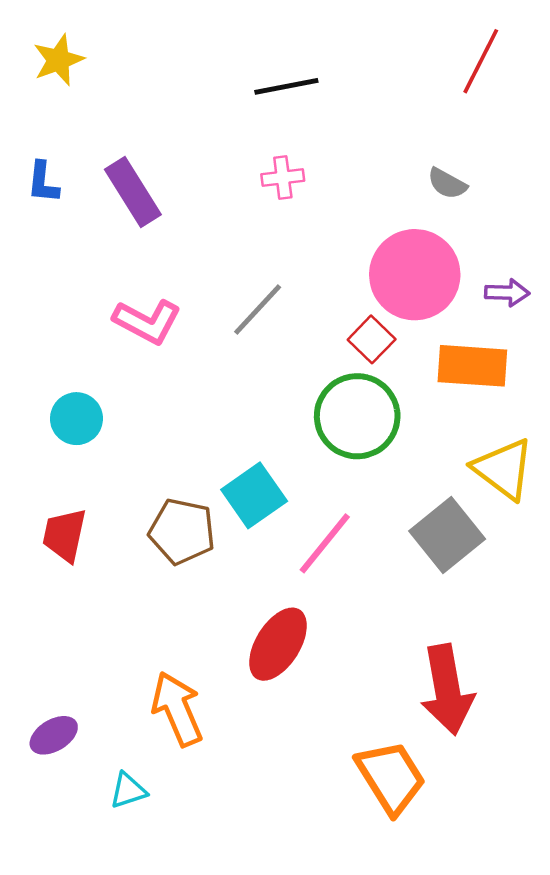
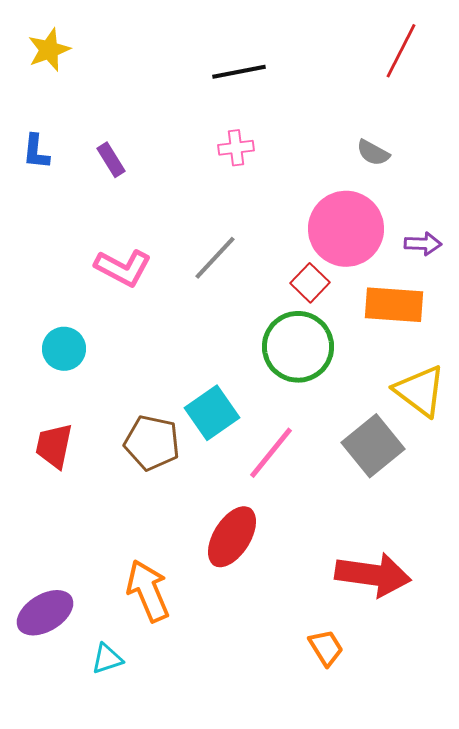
purple rectangle: (133, 192) -> (111, 160), size x0.6
red arrow: (447, 690) -> (373, 575), turned -72
purple ellipse: (54, 735) -> (45, 613), size x1.4
orange trapezoid: (391, 777) -> (326, 648), size x0.6

